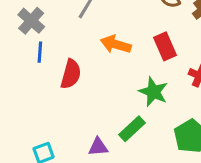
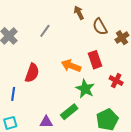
orange arrow: (116, 44) -> (71, 66), moved
blue line: (40, 52) -> (13, 94), moved

